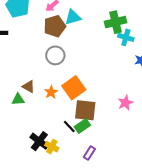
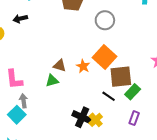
gray circle: (55, 55) -> (105, 20), moved
green rectangle: (82, 126) -> (133, 92), moved
yellow cross: (52, 147) -> (96, 120), turned 32

